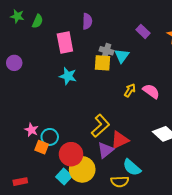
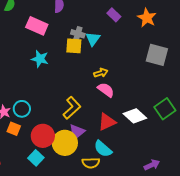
pink rectangle: (65, 43) -> (37, 26), turned -55
yellow arrow: (130, 90) -> (101, 73), turned 40
pink semicircle: (151, 91) -> (106, 90), moved
cyan circle: (50, 137) -> (22, 109), moved
red triangle: (120, 140) -> (107, 122), moved
yellow circle: (82, 169) -> (65, 143), moved

